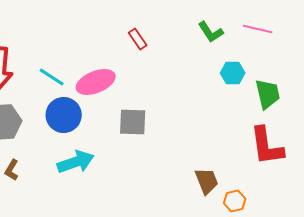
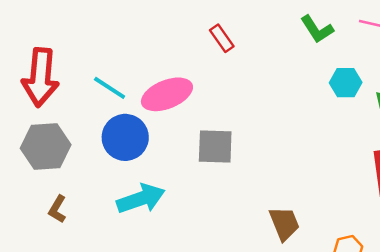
brown trapezoid: (207, 181) -> (284, 223), moved

